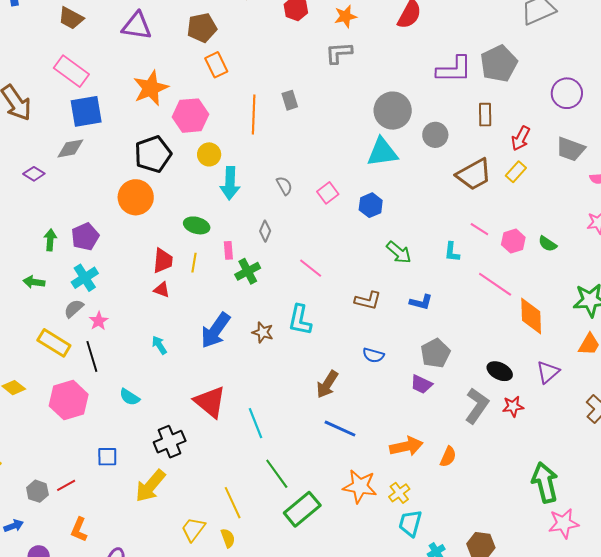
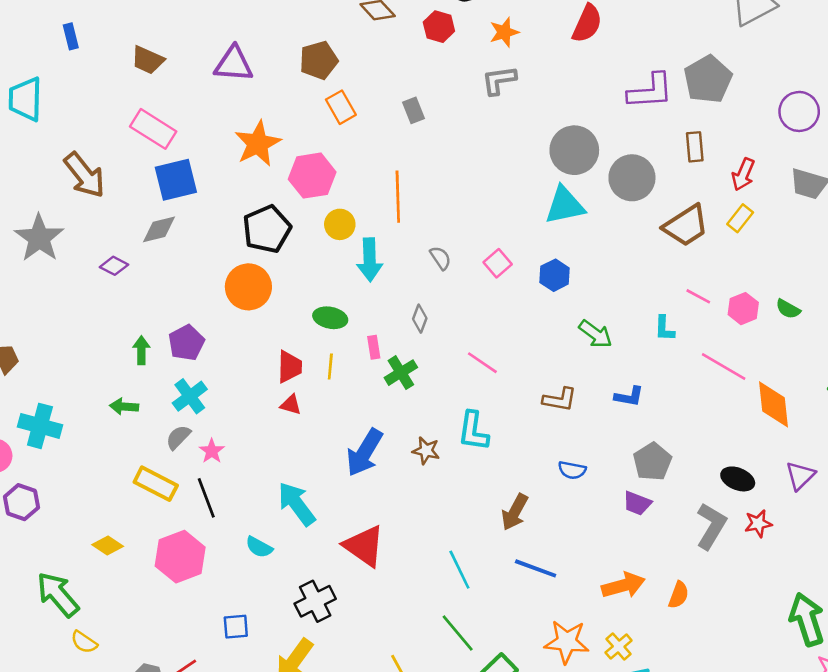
gray rectangle: (290, 100) -> (414, 110), moved
orange line: (254, 115) -> (398, 197), moved
gray circle: (435, 135) -> (632, 178), size x1.4
cyan arrow: (159, 345) -> (297, 504), moved, size x1.8
cyan line: (256, 423) -> (459, 570), moved

